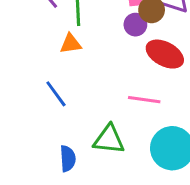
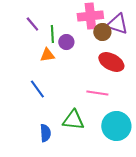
purple circle: (135, 25) -> (66, 42), moved

